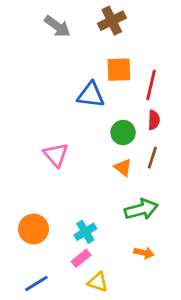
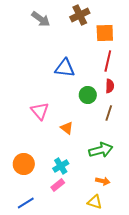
orange square: (119, 70) -> (105, 33), moved
orange triangle: (123, 167) -> (67, 128), moved
yellow triangle: (98, 282) -> (95, 202), moved

